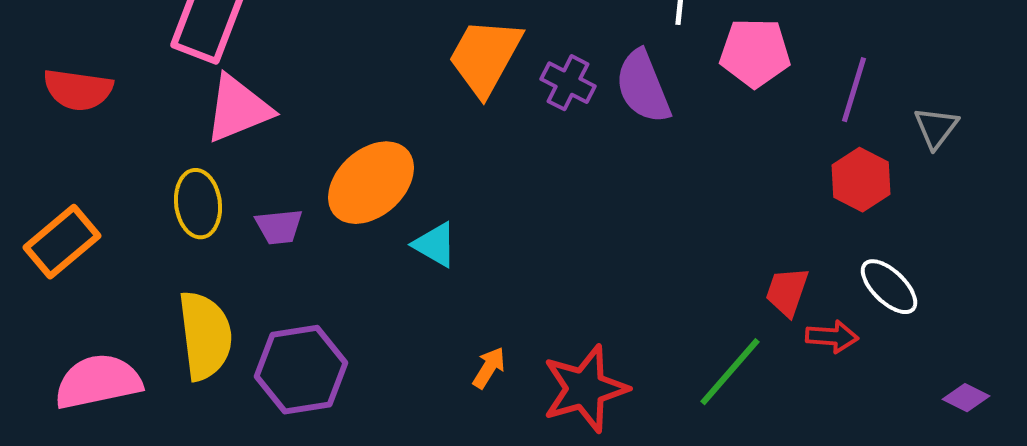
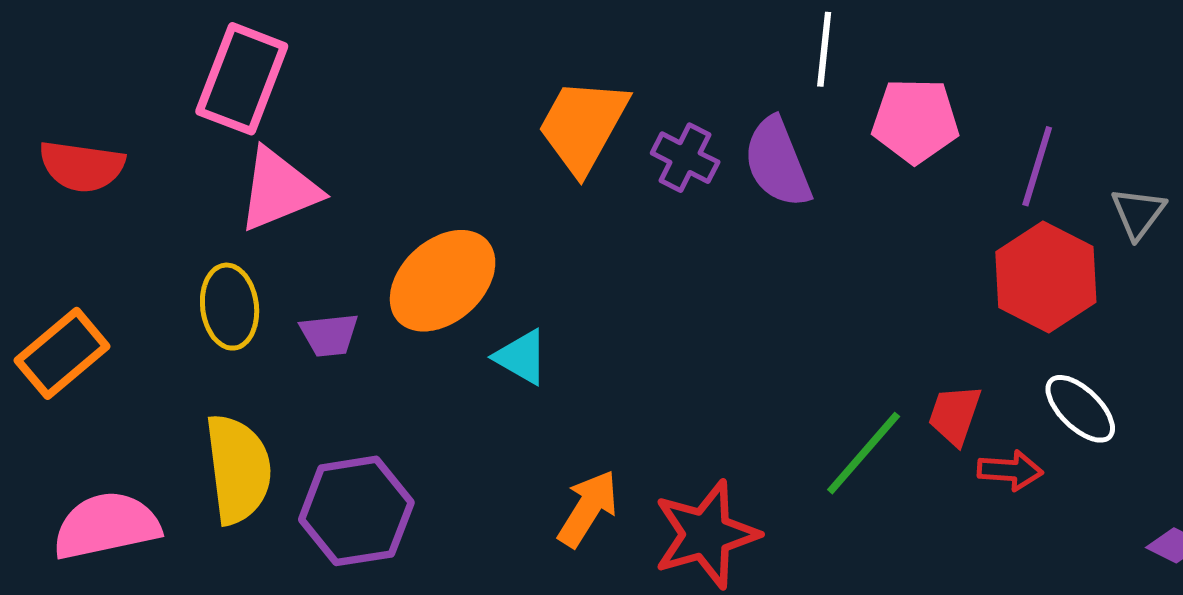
red hexagon: (861, 180) -> (1046, 277), size x1.4
orange arrow: (489, 368) -> (588, 508), size x1.5
green line: (730, 372) -> (864, 453), moved

